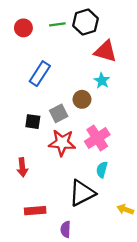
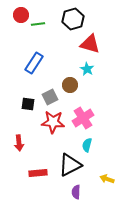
green line: (57, 24) -> (38, 24), moved
red circle: (23, 28) -> (21, 15), moved
red rectangle: (35, 211) -> (38, 173), moved
purple semicircle: (66, 229) -> (76, 192), moved

